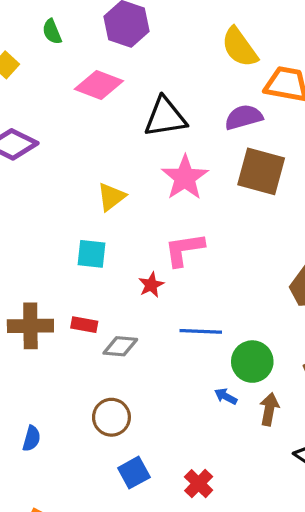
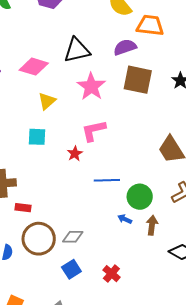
pink diamond: (99, 85) -> (34, 67), moved
red rectangle: (84, 325) -> (23, 208), moved
gray diamond: (120, 346) -> (73, 237), moved
brown circle: (111, 417) -> (39, 239), moved, size x1.4

